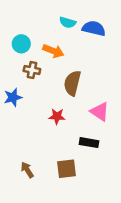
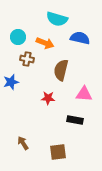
cyan semicircle: (68, 22) -> (57, 19), size x1.5
blue semicircle: (94, 28) -> (80, 38), moved
pink triangle: (100, 112) -> (84, 94), turned -30
brown square: (66, 169) -> (58, 152), moved

